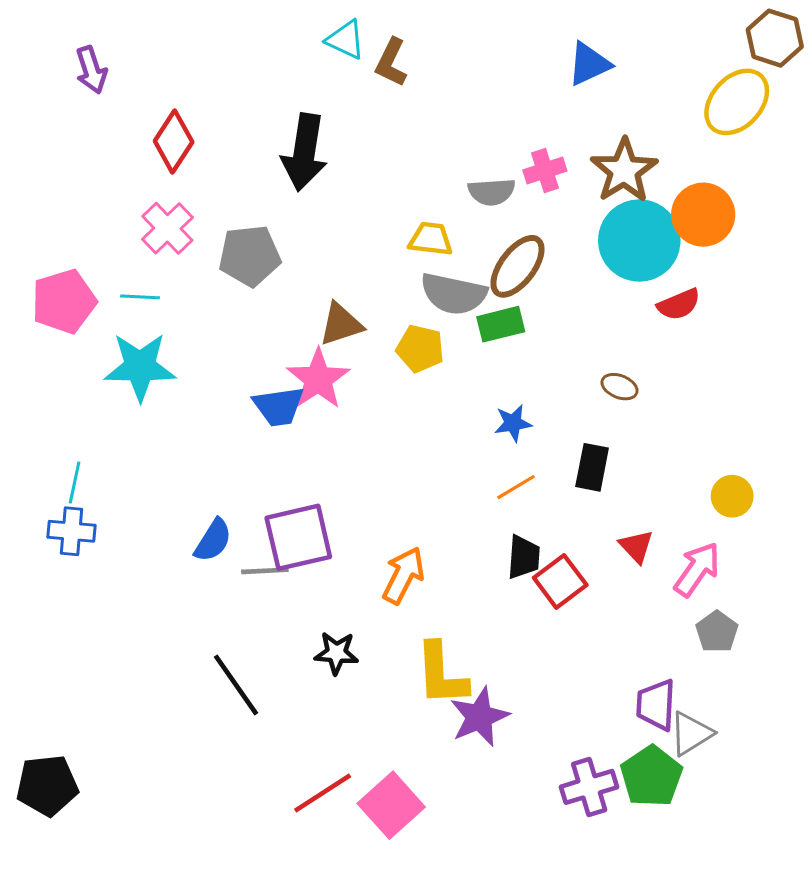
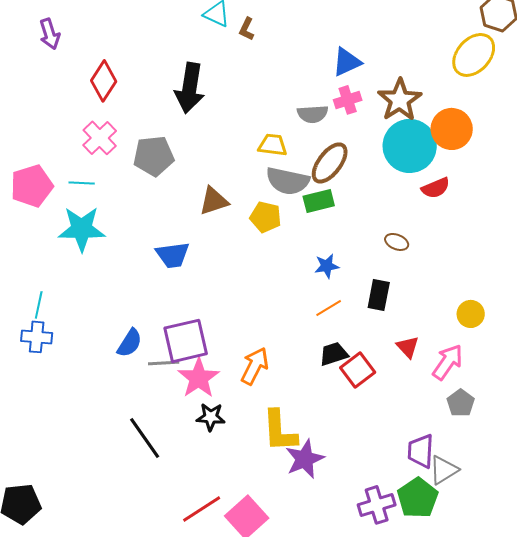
brown L-shape: (391, 62) -> (247, 29), size x0.7
blue triangle: (589, 64) -> (347, 62), moved
pink star: (318, 379) -> (199, 378), moved
black trapezoid: (524, 557) -> (334, 354), turned -112

